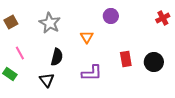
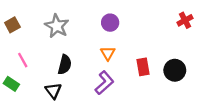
purple circle: (111, 16) -> (110, 23), moved
orange triangle: (87, 37) -> (108, 53), moved
purple L-shape: (92, 73) -> (104, 83), turned -40

